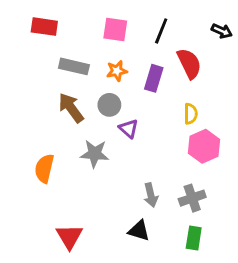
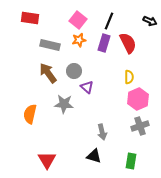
pink square: (115, 29) -> (78, 20), turned 30
orange star: (117, 71) -> (79, 40), moved
purple rectangle: (154, 78) -> (104, 43), moved
gray cross: (192, 198) -> (140, 126), moved

